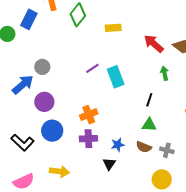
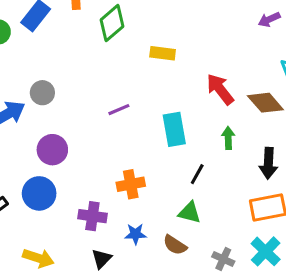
cyan rectangle: (116, 77) -> (174, 129), moved
purple circle: (44, 102) -> (52, 150), moved
orange cross: (89, 115) -> (131, 184), moved
gray cross: (167, 150) -> (223, 259), moved
black triangle: (109, 164) -> (102, 259), moved

